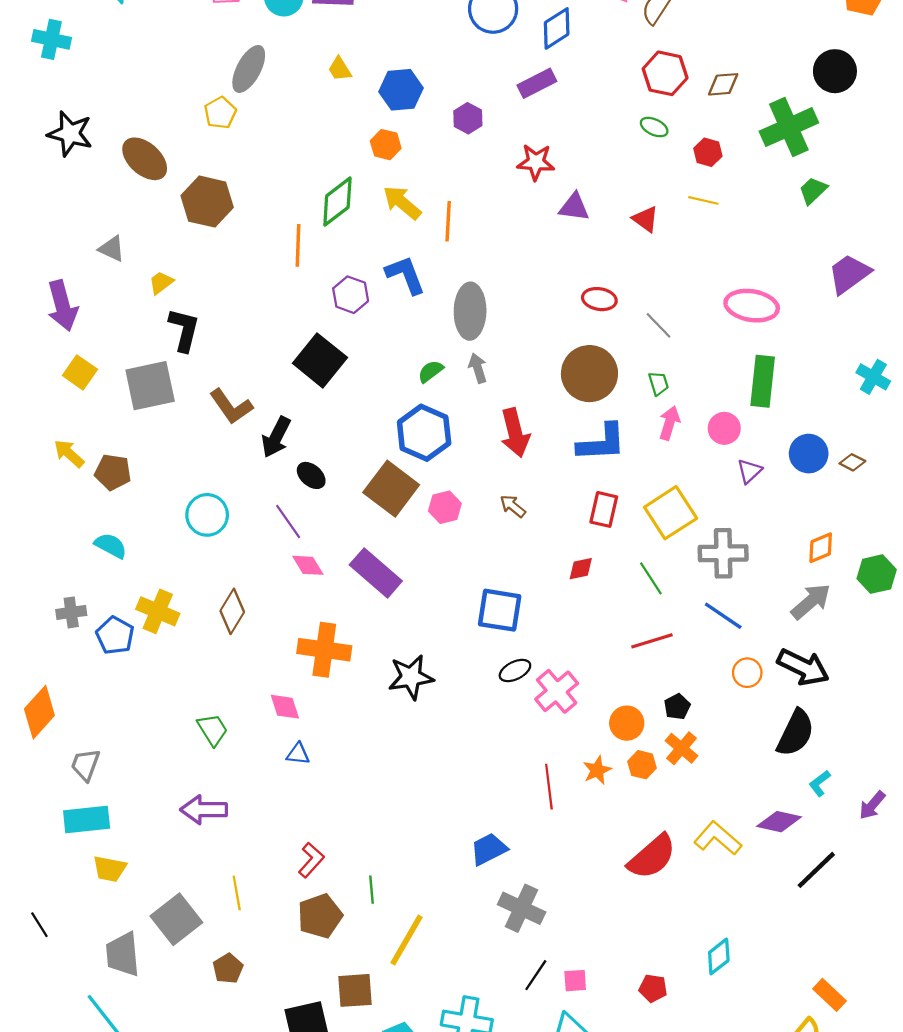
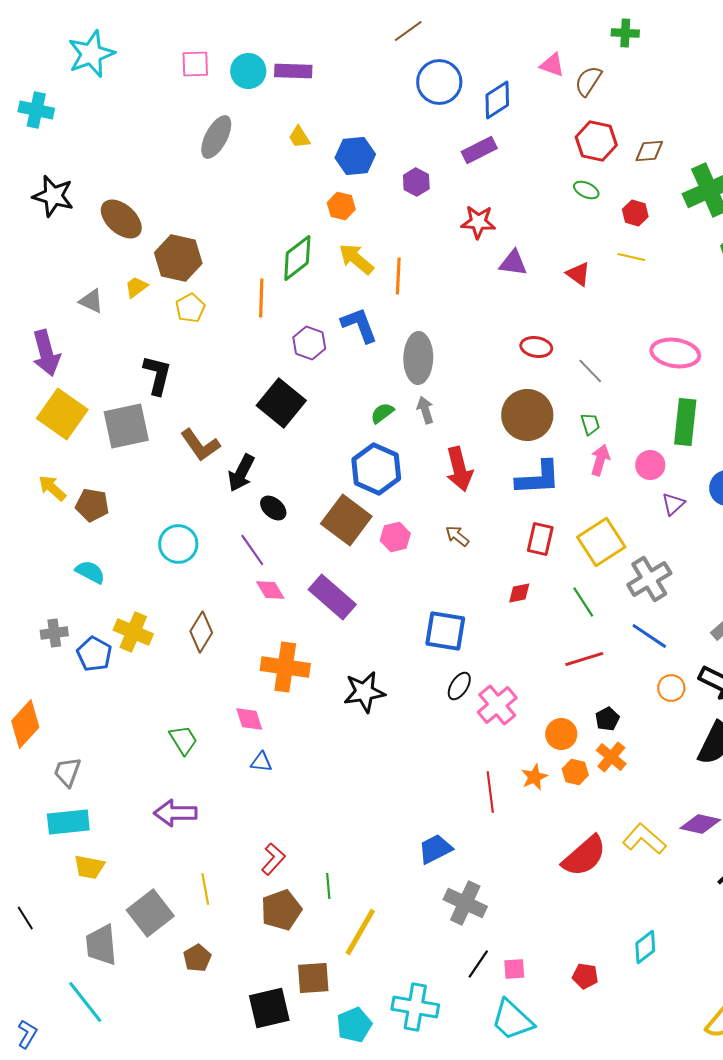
yellow pentagon: (220, 113) -> (190, 308), moved
yellow trapezoid: (161, 283) -> (136, 287), moved
yellow square: (80, 372) -> (62, 414), size x1.6
gray cross: (723, 553) -> (649, 579), turned -30
black ellipse: (515, 671) -> (459, 686), turned -32

